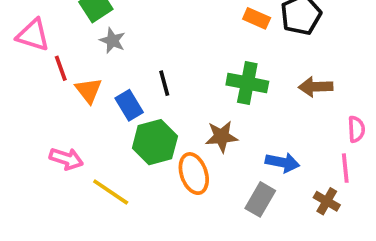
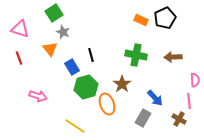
red line: (61, 68) -> (19, 58), moved
orange triangle: (88, 90) -> (50, 49), moved
brown star: (221, 137) -> (122, 84), turned -30
blue arrow: (282, 162) -> (155, 98), turned 36
yellow line: (111, 192) -> (75, 126), moved

